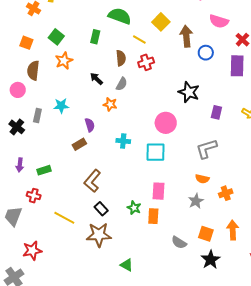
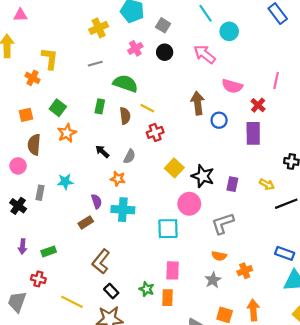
yellow square: (161, 22) -> (174, 168), moved
orange square: (26, 43) -> (26, 115), turned -32
brown semicircle: (121, 58) -> (125, 116), moved
black star: (189, 92) -> (203, 176), moved
pink circle: (166, 123) -> (189, 204), moved
cyan cross: (123, 141) -> (123, 210), moved, size x1.5

